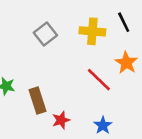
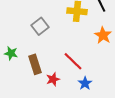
gray square: (45, 34) -> (40, 26), moved
red line: (99, 80) -> (73, 61), moved

